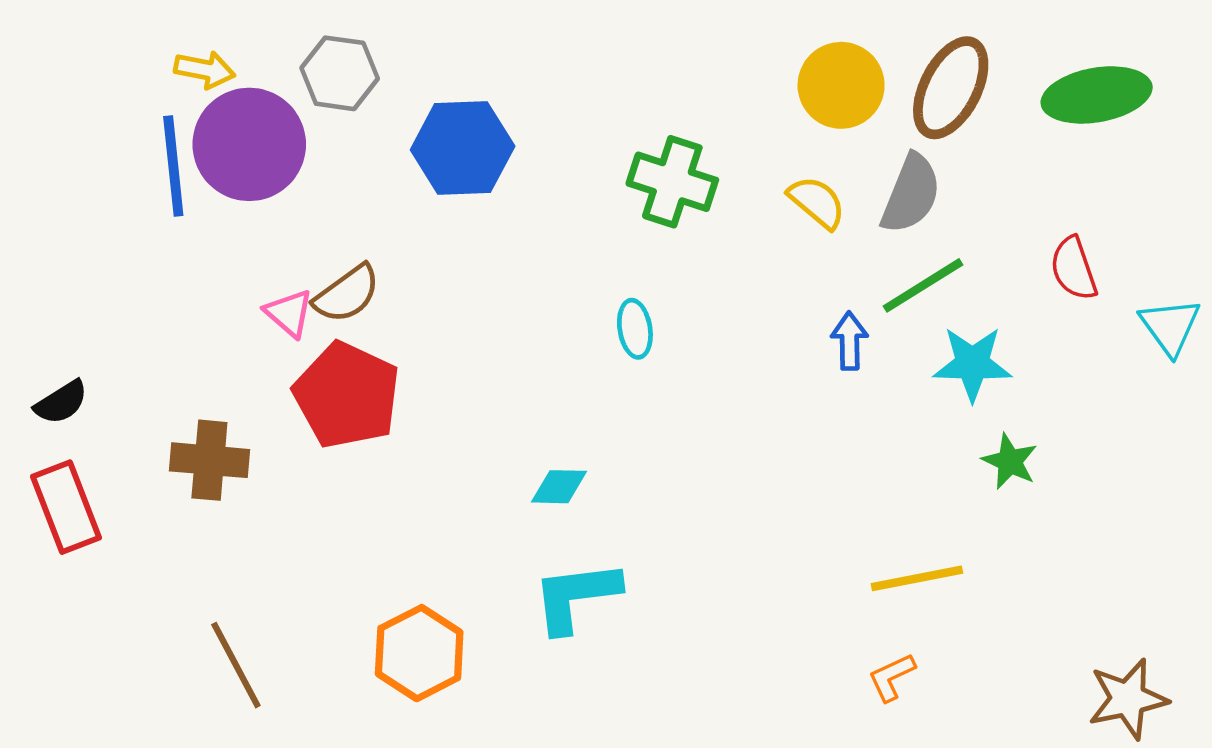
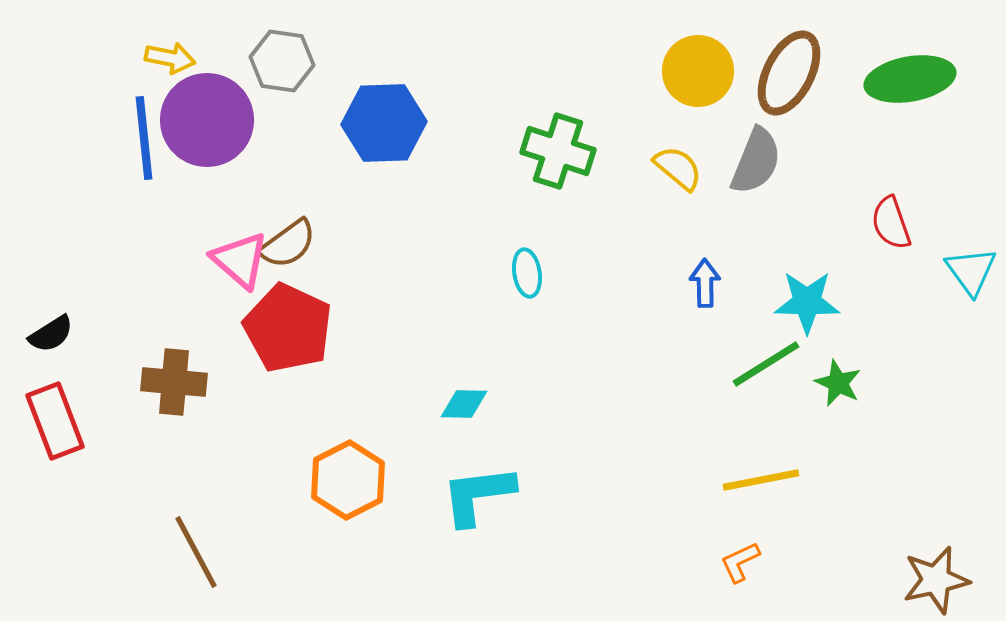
green line: (923, 285) -> (766, 364), moved
pink triangle: (289, 313) -> (240, 260), size x1.4
orange hexagon: (419, 653) -> (348, 480), moved

